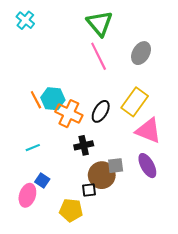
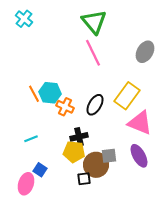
gray ellipse: (141, 53) -> (145, 52), moved
orange cross: (69, 114) -> (65, 107), size x0.7
yellow pentagon: (71, 210) -> (74, 152), moved

